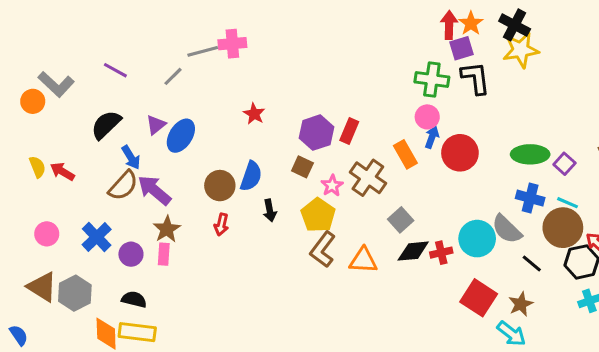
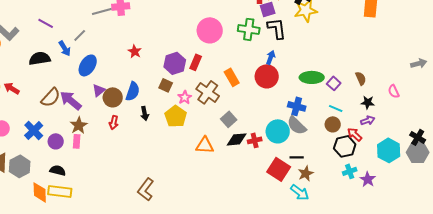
gray line: (173, 76) -> (80, 35), moved
pink circle: (427, 117) -> (210, 30), moved, size x1.6
black semicircle: (106, 125) -> (40, 58), turned 35
purple triangle: (156, 125) -> (99, 90), moved
blue arrow: (432, 137) -> (271, 57), moved
blue arrow: (131, 157) -> (65, 48), moved
blue cross: (530, 198) -> (297, 106), moved
brown circle: (563, 228) -> (333, 124), size x0.6
brown L-shape: (323, 249) -> (146, 189), moved
black line: (532, 264) -> (297, 157), moved, turned -40

